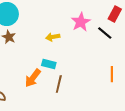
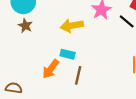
yellow arrow: (53, 37) -> (72, 26), size x1.5

